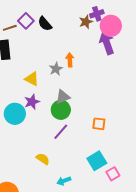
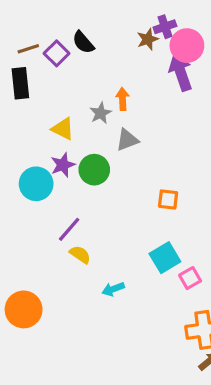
purple square: (26, 21) -> (57, 53), moved
gray triangle: (63, 97) -> (127, 140), moved
green circle: (61, 110) -> (94, 170), moved
purple line: (61, 132) -> (69, 229), moved

